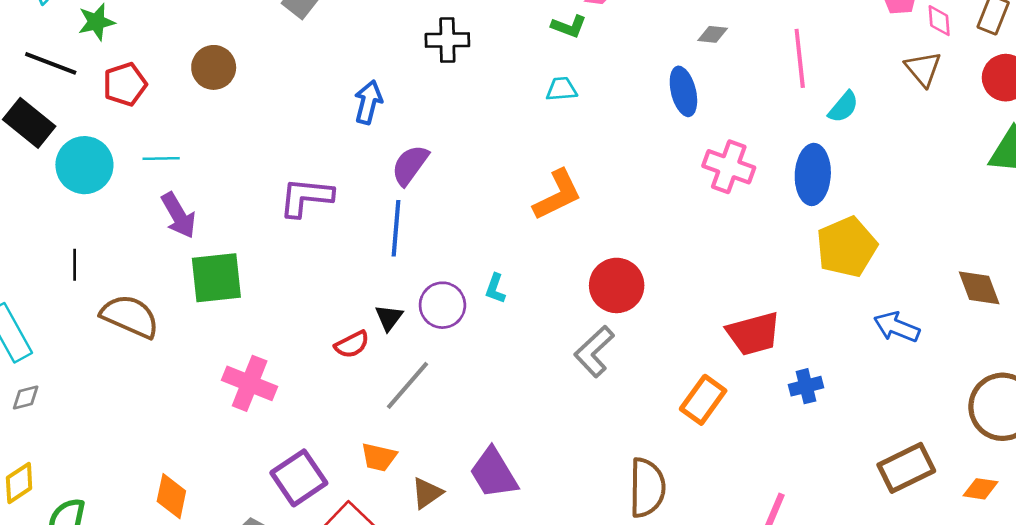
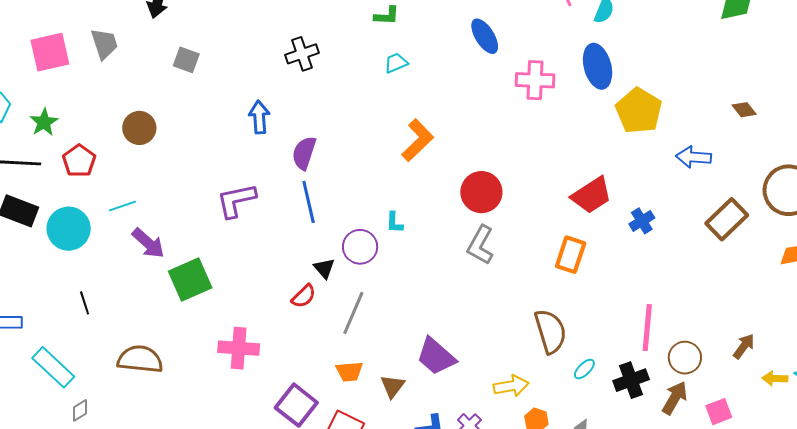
brown diamond: (979, 288) -> (744, 110), size x0.7
brown semicircle: (130, 316) -> (140, 359), moved
brown rectangle: (906, 468) -> (727, 219), moved

